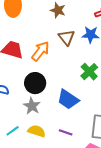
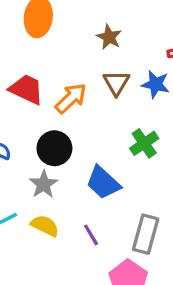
purple line: (66, 132) -> (91, 235), turned 32

